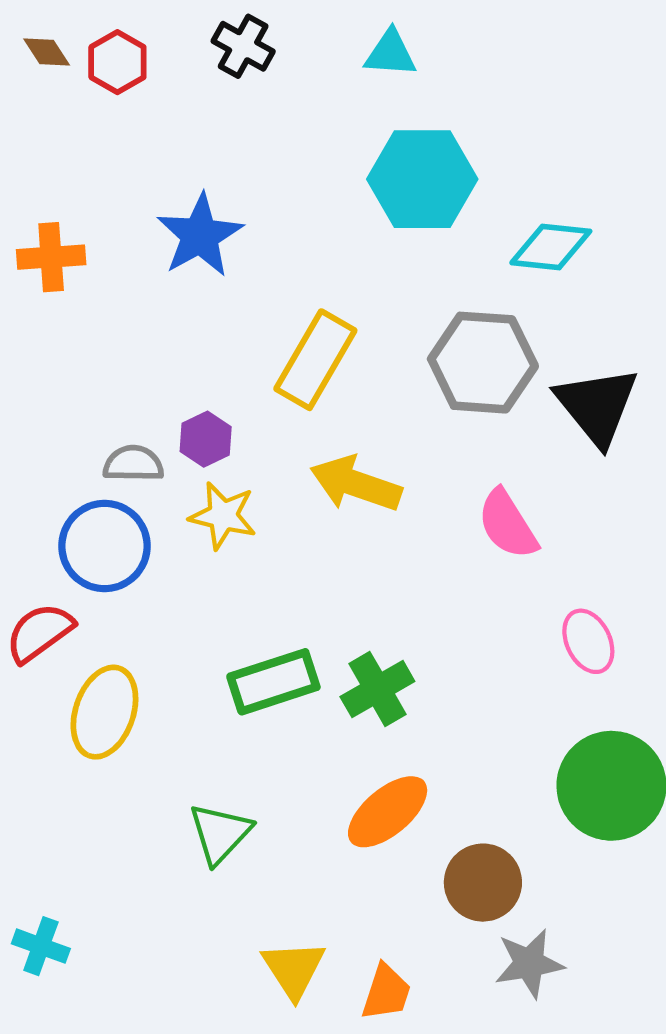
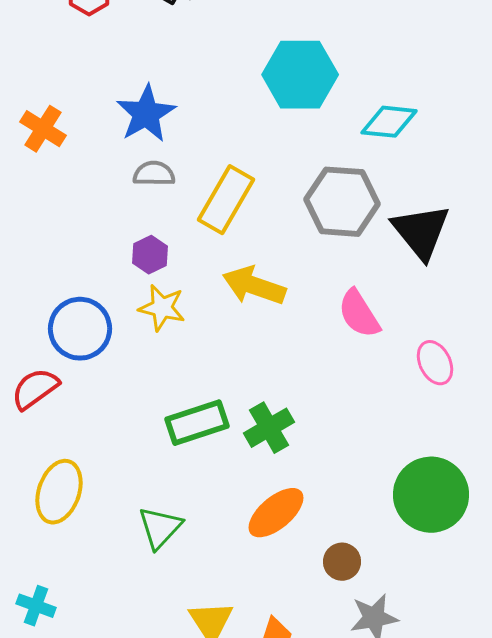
orange cross: (51, 257) -> (43, 129), turned 36
gray semicircle: (133, 464) -> (154, 174), moved
pink ellipse: (588, 641) -> (435, 363), moved
yellow ellipse: (104, 712) -> (59, 492), moved
brown circle: (483, 883) -> (342, 562), size x0.7

